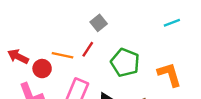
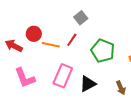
red circle: (42, 69) -> (34, 34), moved

